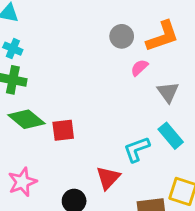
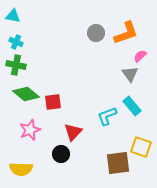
pink semicircle: (139, 68) -> (140, 56), moved
red triangle: (108, 178) -> (73, 132), moved
pink star: (22, 182) -> (30, 130), moved

